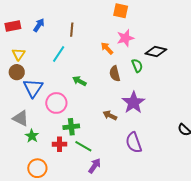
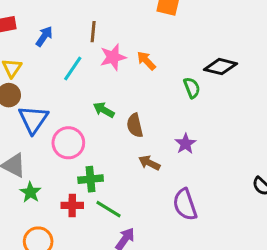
blue arrow: (39, 25) -> (44, 36), moved
pink star: (125, 38) -> (113, 57), moved
brown semicircle: (115, 74) -> (135, 125), moved
purple star: (133, 102) -> (185, 144), size x0.6

